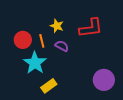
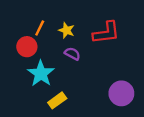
orange line: (42, 41) -> (40, 28), moved, turned 40

